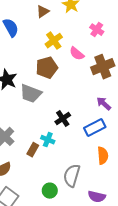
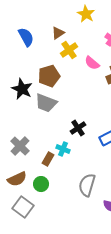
brown triangle: (43, 12) -> (58, 33), moved
brown pentagon: (47, 68) -> (49, 76), moved
green circle: (50, 191) -> (41, 184), moved

